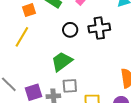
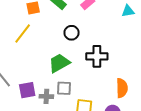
black cross: (99, 28) -> (97, 56), moved

